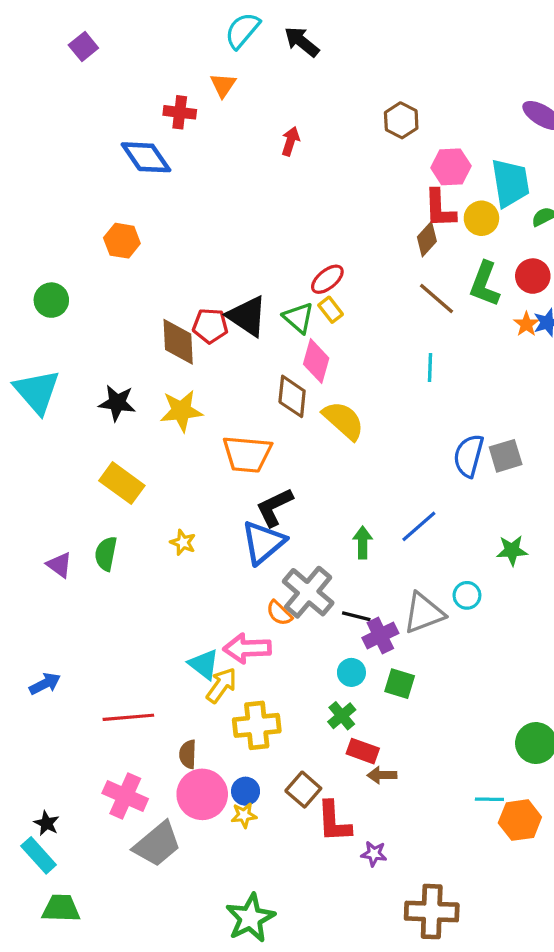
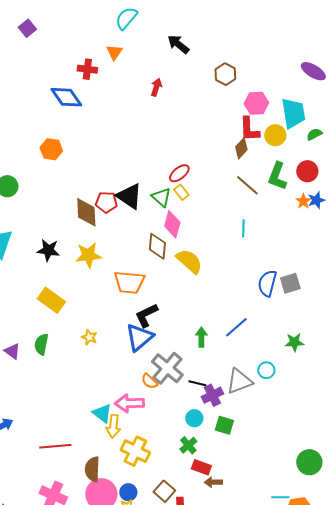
black arrow: (302, 42) -> (178, 44), moved
yellow arrow: (221, 685) -> (113, 426), turned 150
yellow cross: (257, 725) -> (135, 451), turned 32
brown semicircle: (188, 754) -> (92, 469), size x1.4

